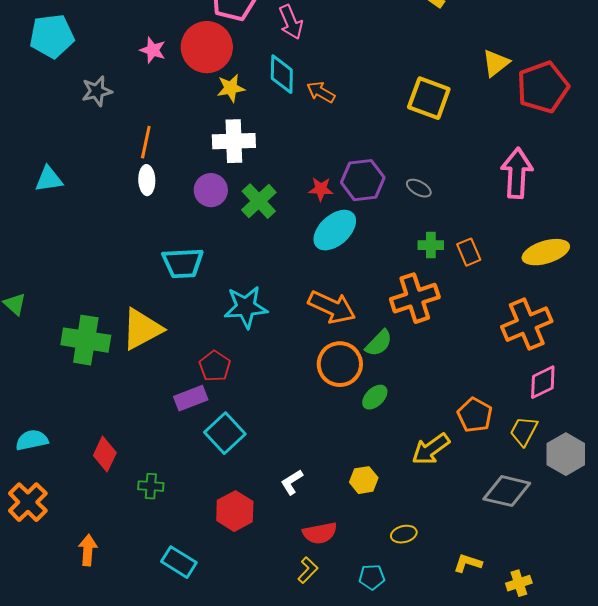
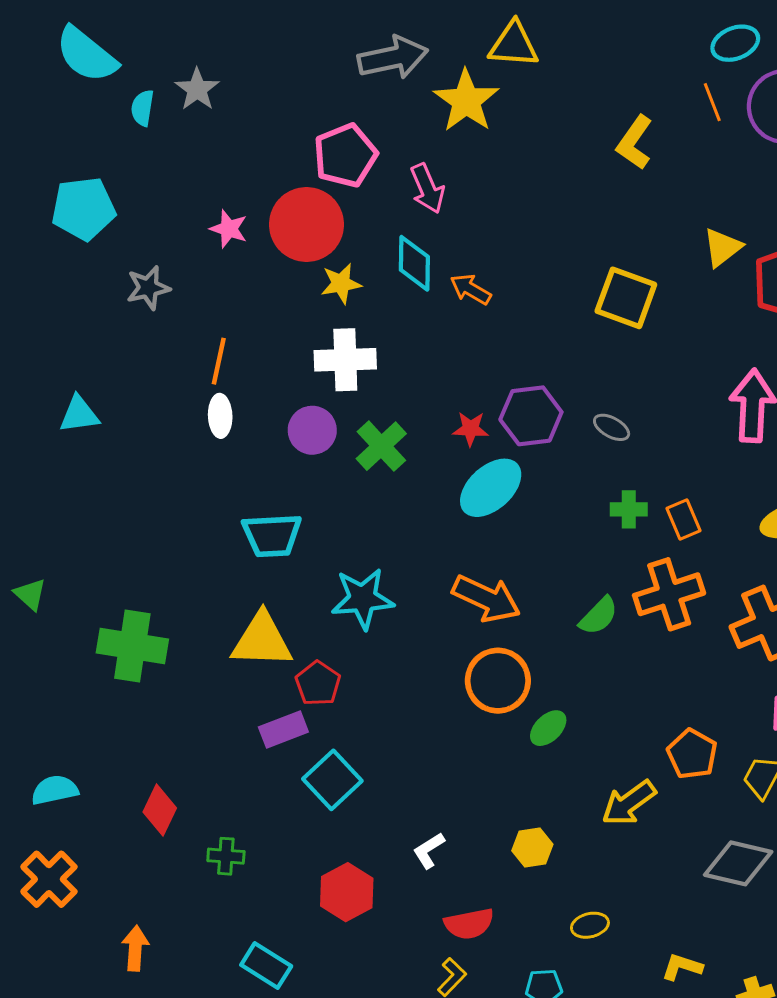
orange cross: (415, 298) -> (669, 594), moved
yellow triangle: (142, 329) -> (262, 640), moved, turned 30
green semicircle: (379, 343) -> (599, 616), moved

